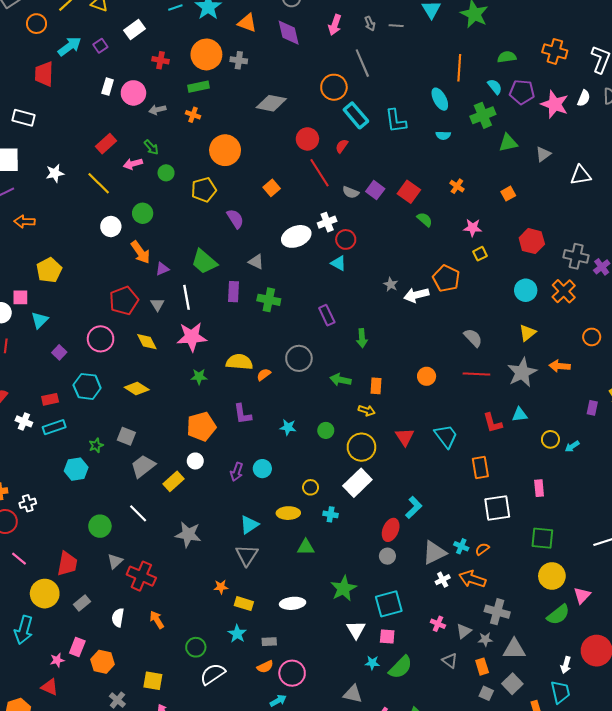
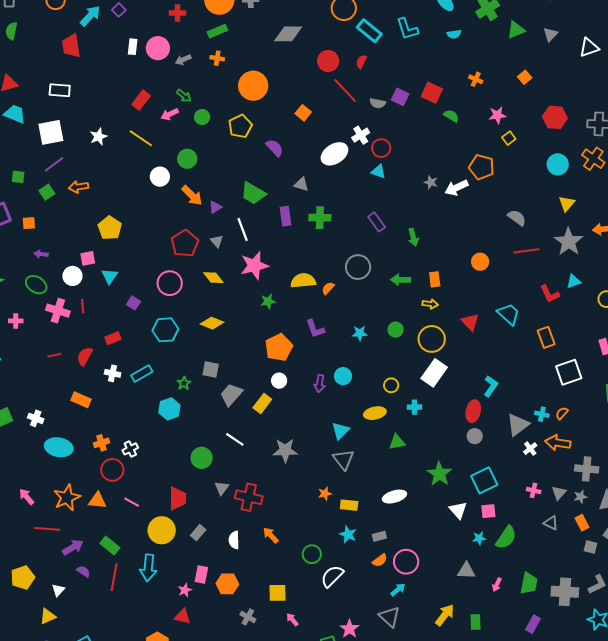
red rectangle: (50, 399) -> (113, 338), moved

